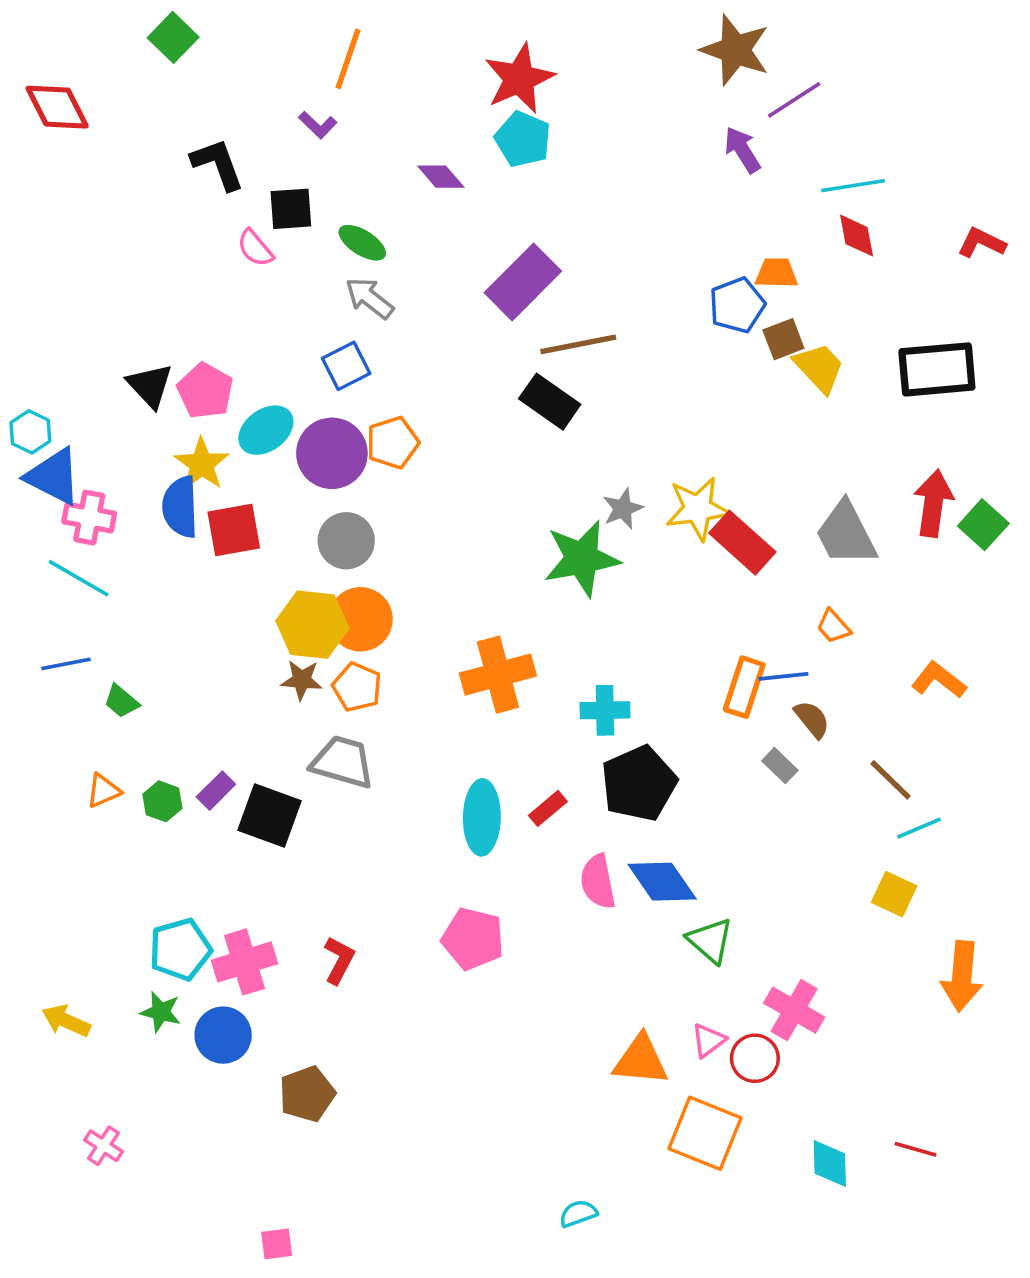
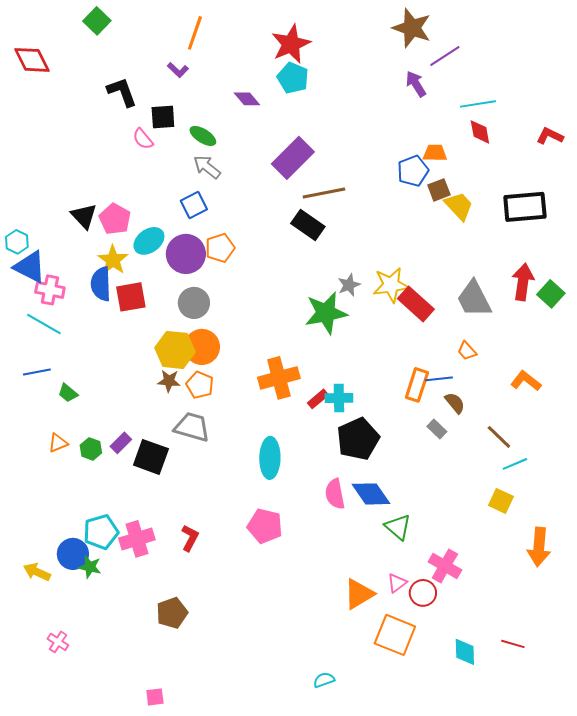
red rectangle: (548, 808) -> (318, 399), moved
blue circle: (223, 1035) -> (73, 554), moved
orange triangle: (641, 1060) -> (359, 594), turned -36

